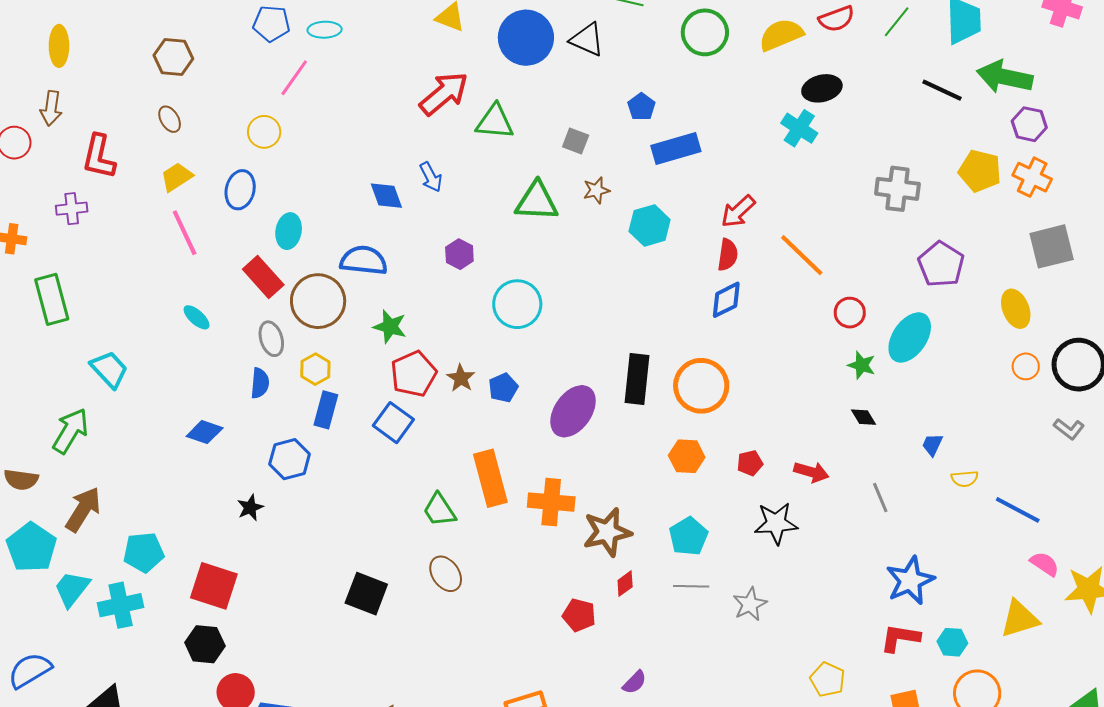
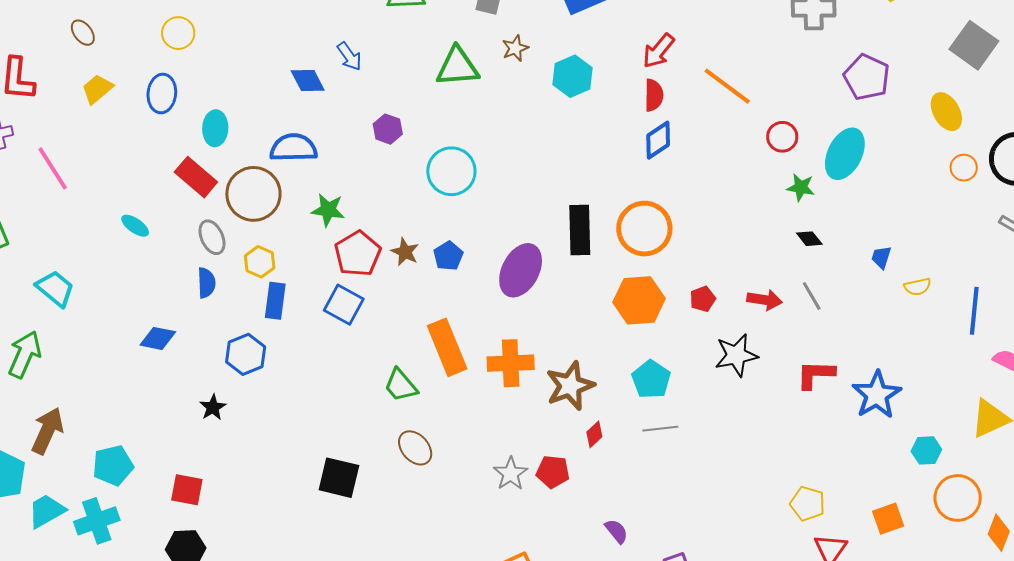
pink line: (185, 233) -> (53, 168), moved
gray square: (1052, 246) -> (974, 45), turned -33
orange hexagon: (687, 456) -> (639, 300), size x1.4
gray line: (880, 498) -> (812, 296), moved
blue line: (1018, 510) -> (974, 311), turned 75
red square: (214, 586) -> (187, 490), size x0.7
cyan trapezoid: (72, 589) -> (46, 511), turned 30
gray star: (750, 604) -> (511, 474), moved
red L-shape: (900, 638) -> (816, 375), moved
purple semicircle: (635, 682) -> (616, 531), turned -76

